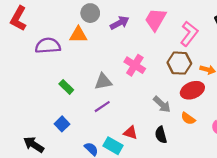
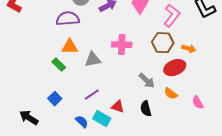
orange triangle: (78, 35) -> (70, 47), moved
purple semicircle: (48, 46) -> (68, 19), moved
pink cross: (135, 65) -> (122, 45), turned -30
purple line: (102, 107) -> (92, 95), moved

